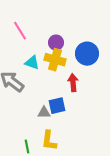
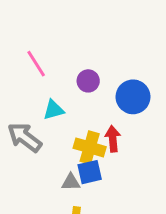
yellow cross: (55, 60) -> (90, 147), moved
cyan triangle: (32, 63) -> (53, 110), turned -35

